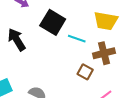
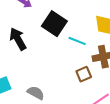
brown square: (85, 72) -> (84, 74), turned 35

